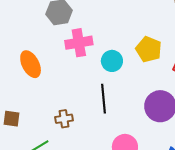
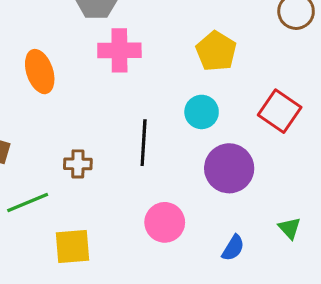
yellow pentagon: (149, 49) -> (216, 51), moved
cyan circle: (112, 61) -> (202, 112), moved

